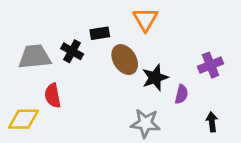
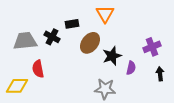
brown ellipse: (125, 60) -> (90, 43), turned 70
black arrow: (212, 122) -> (160, 74), moved

